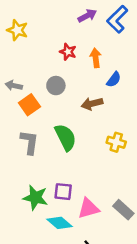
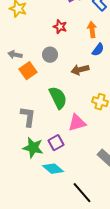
orange arrow: (96, 58) -> (92, 30), moved
gray L-shape: (29, 142) -> (28, 117), moved
purple square: (63, 192) -> (56, 143), turned -35
pink triangle: (88, 208) -> (77, 123), moved

